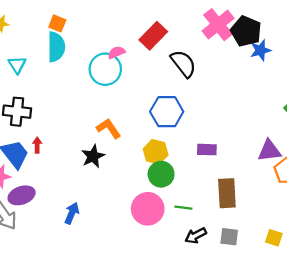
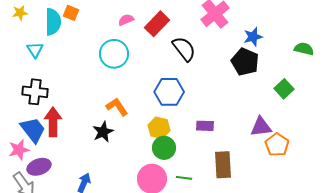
black pentagon: (246, 31) -> (245, 62), moved
cyan semicircle: (56, 47) -> (53, 22), moved
pink semicircle: (116, 52) -> (126, 20), moved
red arrow: (37, 145) -> (53, 122), size x2.0

